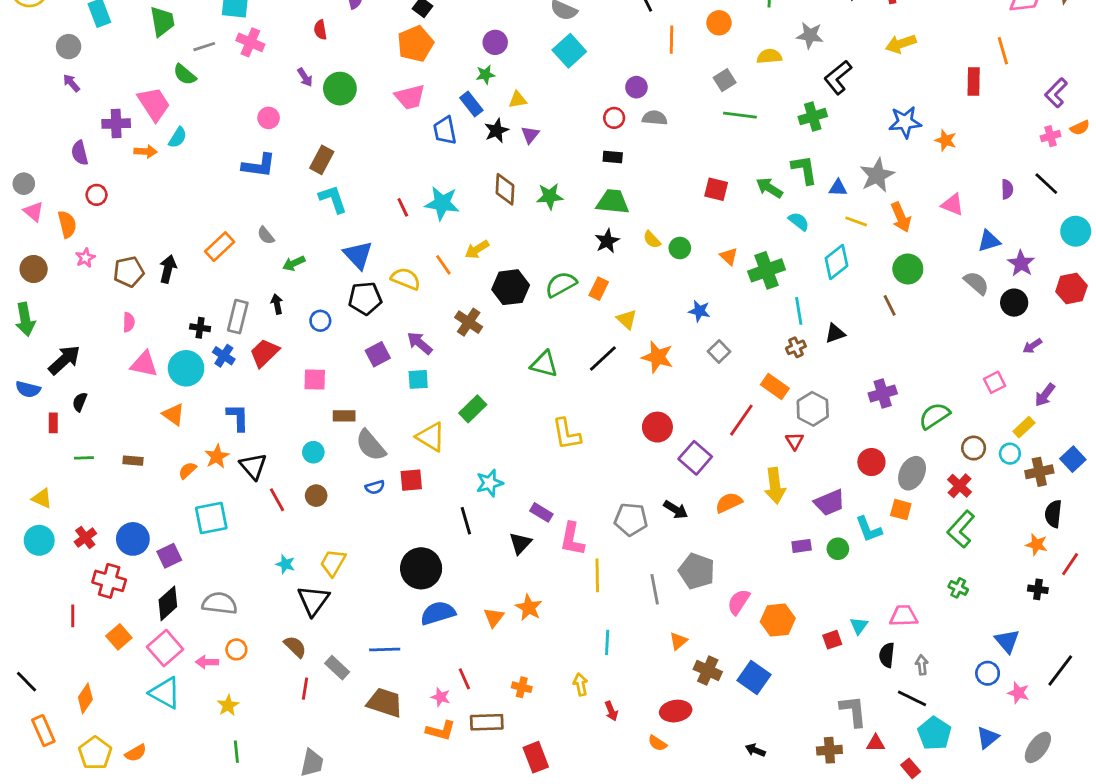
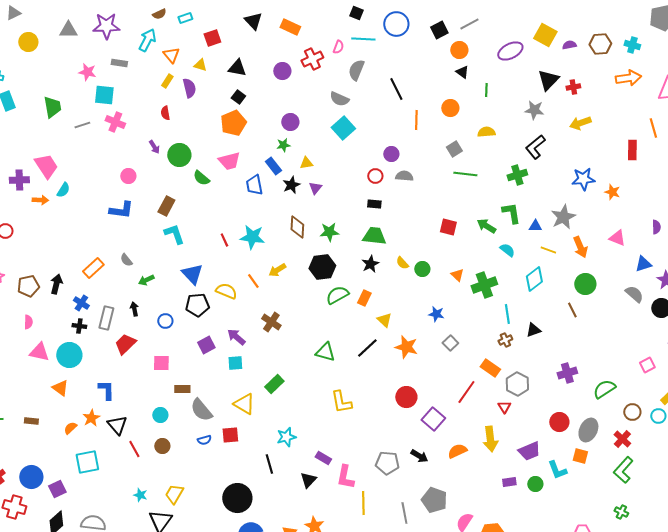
gray star: (810, 35) -> (534, 110), moved
green semicircle: (185, 75) -> (201, 178), moved
black hexagon: (511, 287) -> (322, 267), moved
blue cross: (224, 356) -> (81, 303), moved

